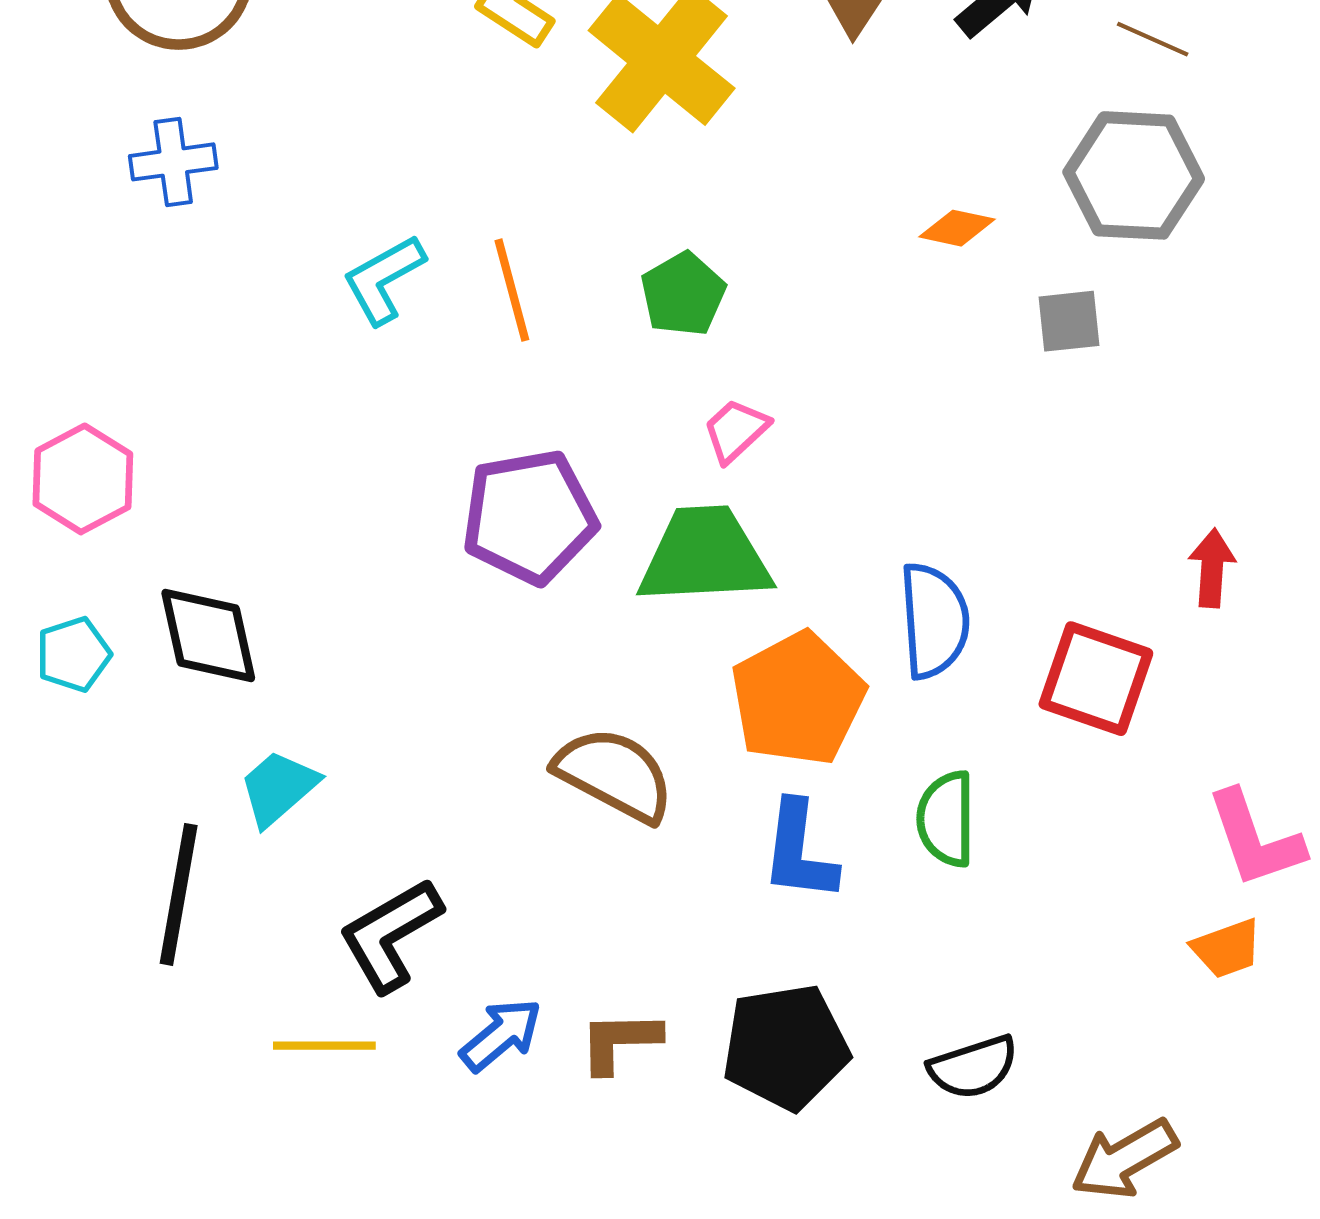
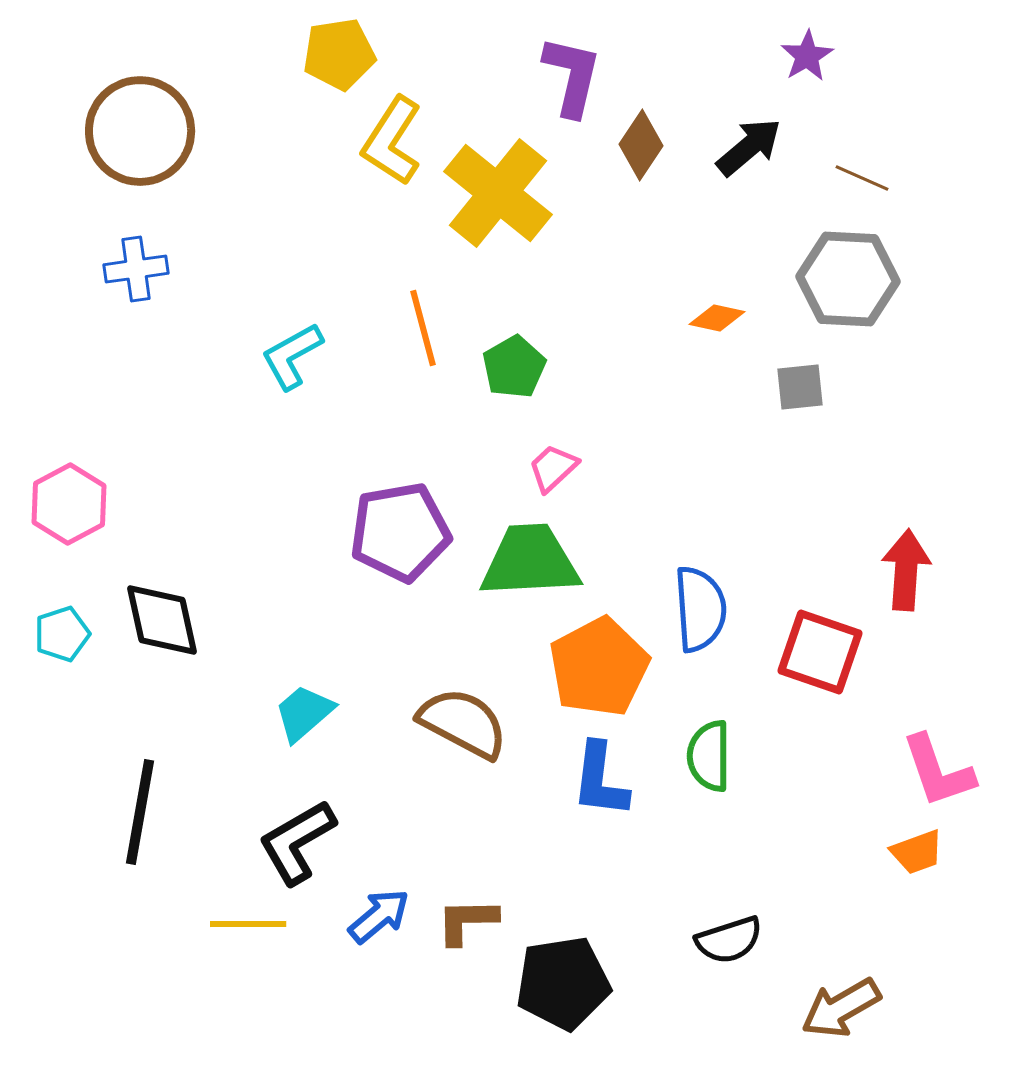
orange line: (512, 290) -> (423, 328), moved
red arrow: (1212, 568) -> (906, 570), size x1.4
cyan trapezoid: (278, 788) -> (304, 713), moved
black pentagon: (786, 1047) -> (563, 983), moved

